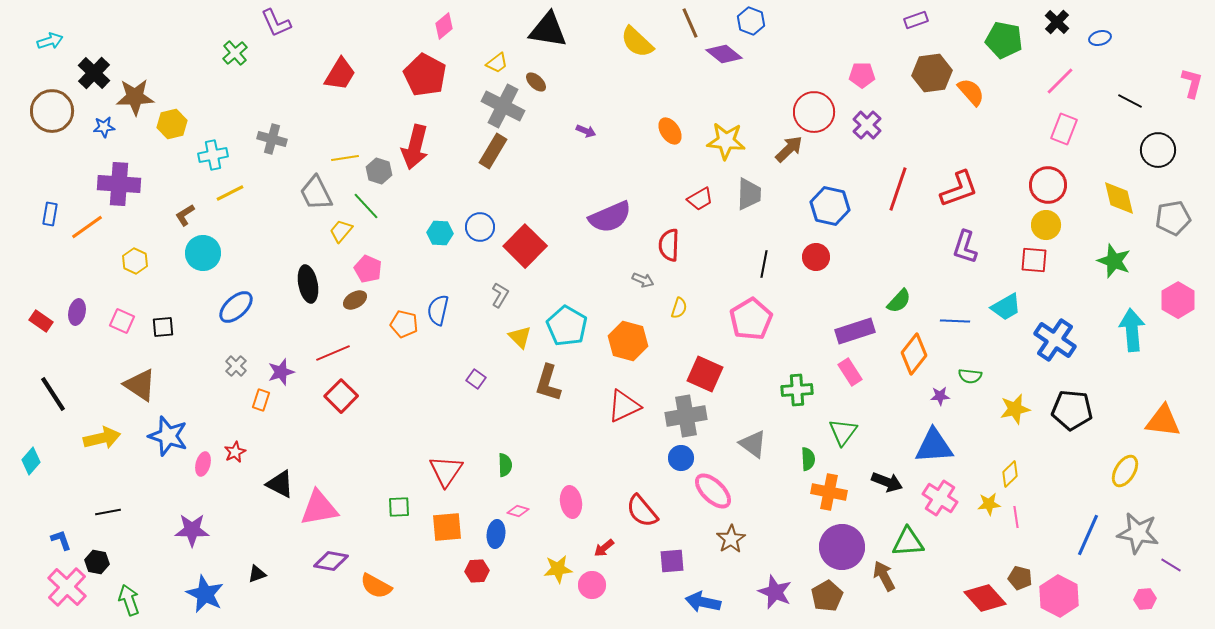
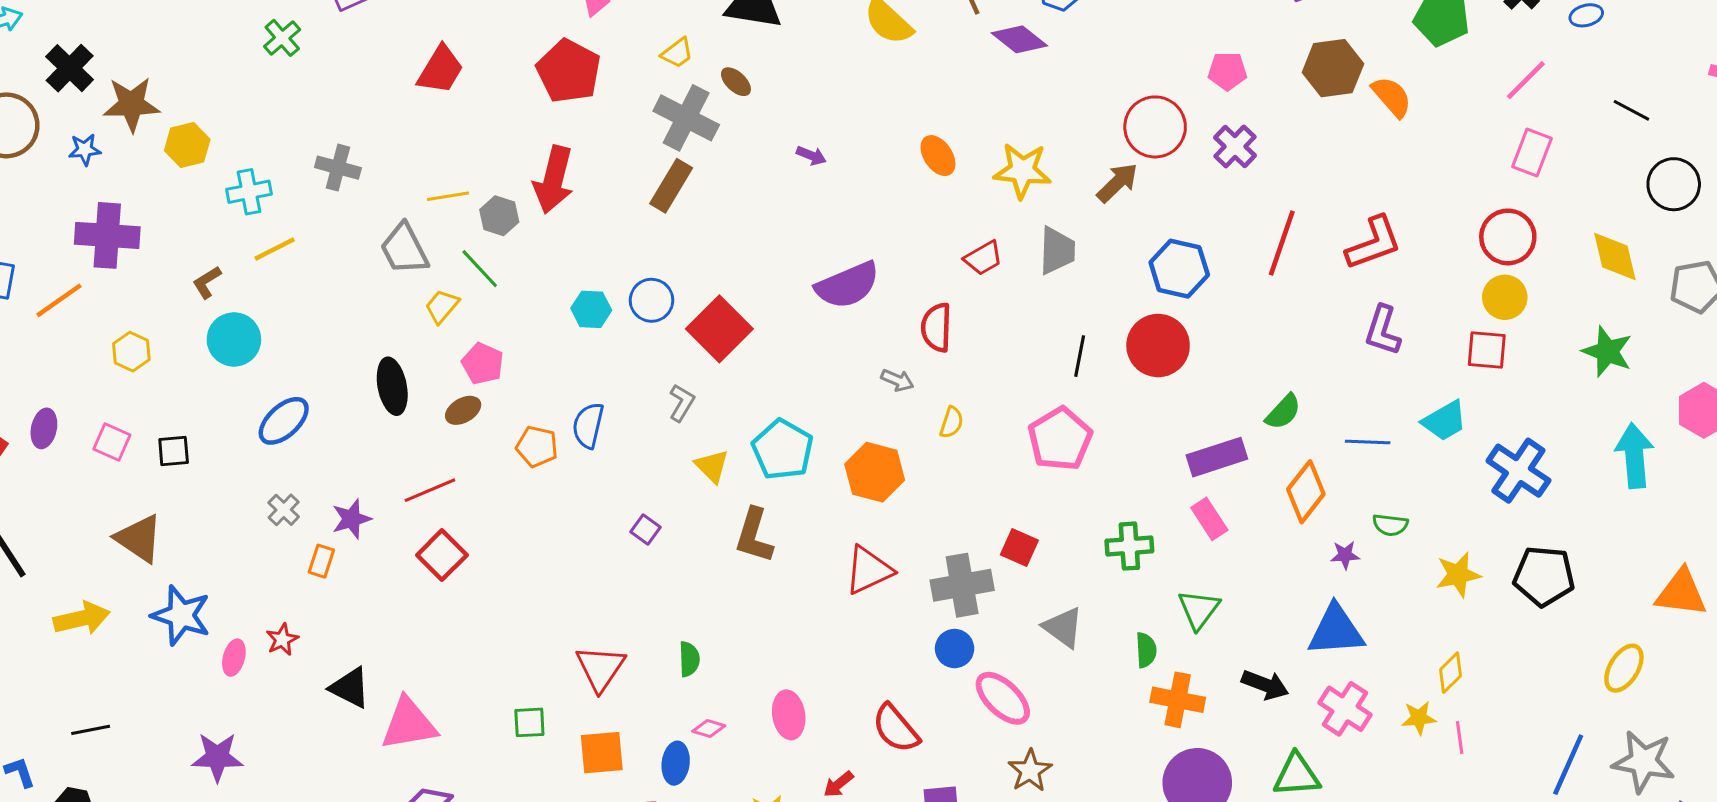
red circle: (816, 257) -> (1158, 346), size x1.5
red square: (705, 374) -> (1019, 548), moved, size x0.7

